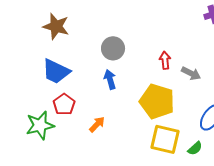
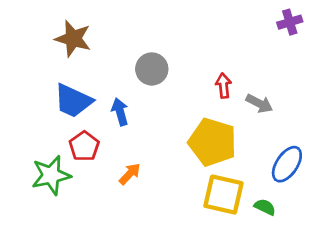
blue arrow: (110, 79) -> (120, 112), moved
green semicircle: (195, 148) -> (265, 207), turned -112

